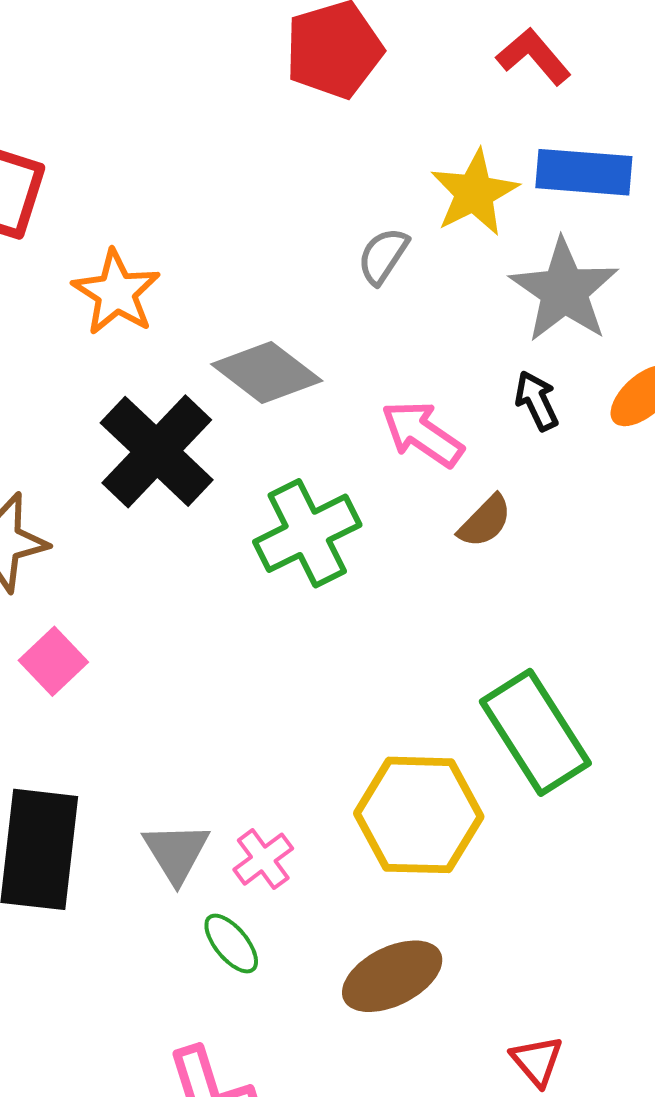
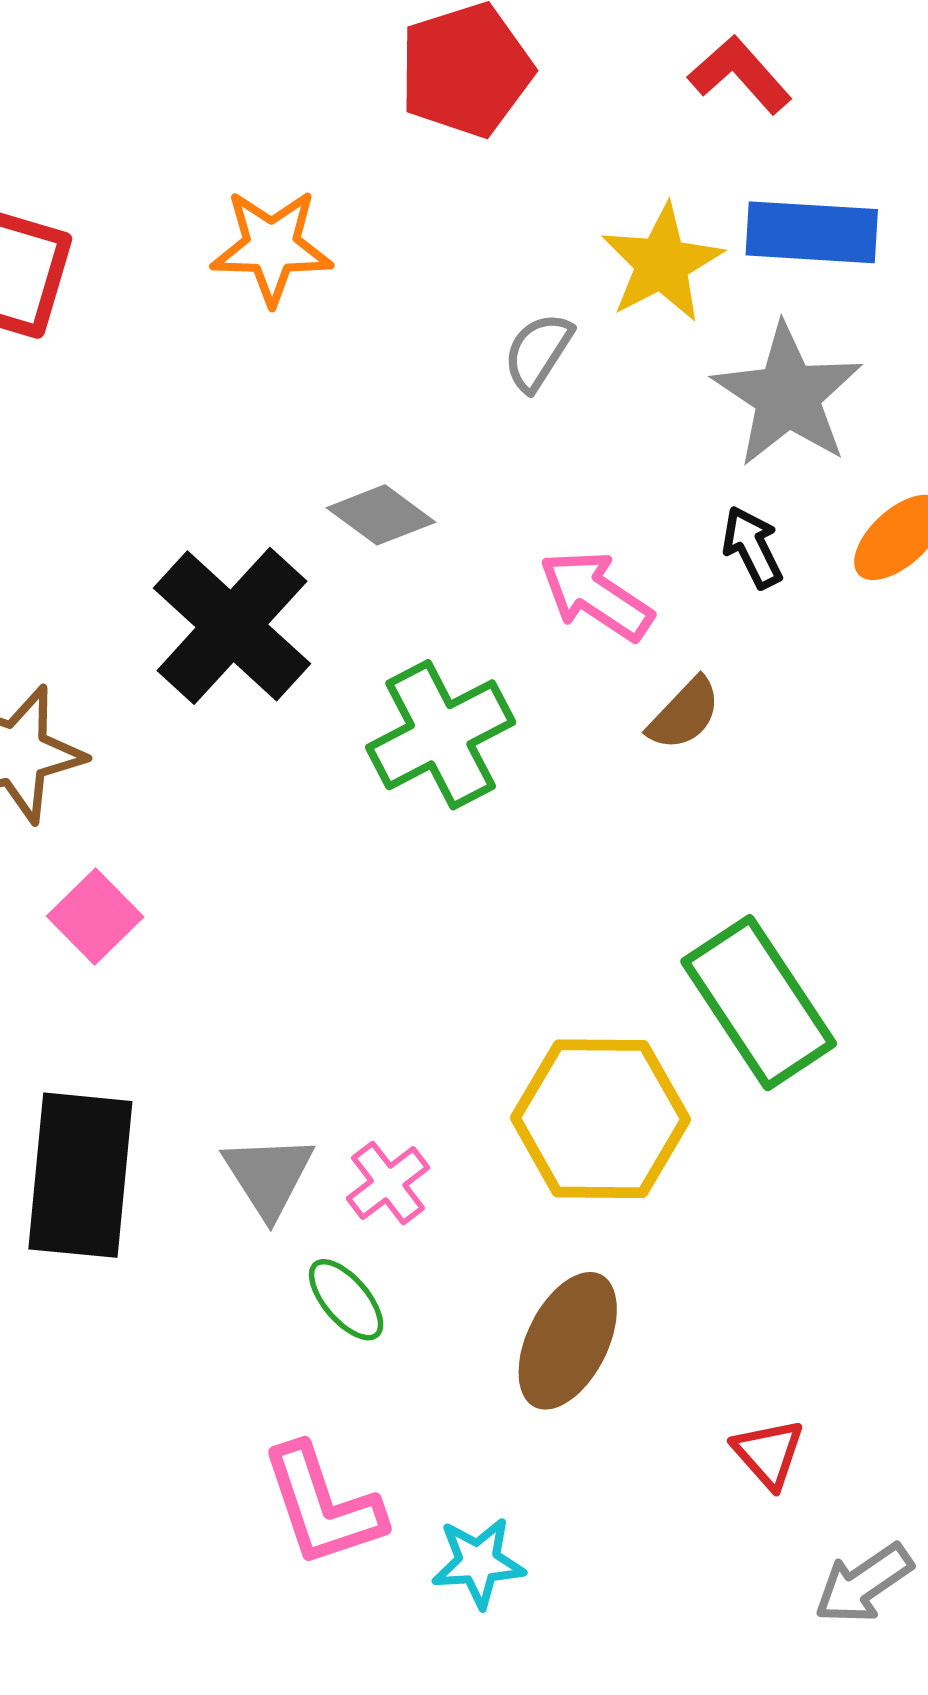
orange star: (116, 293) -> (272, 247), moved, turned -30
gray diamond: (267, 372) -> (381, 515), size x0.7
brown ellipse: (392, 976) -> (568, 1341), turned -36

